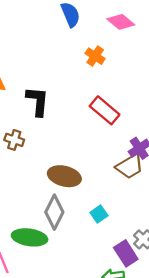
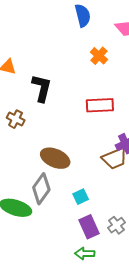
red rectangle: (105, 110) -> (100, 105), turned -52
purple rectangle: (126, 253) -> (89, 227), moved

